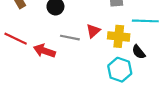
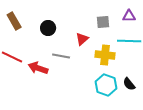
red triangle: (93, 31) -> (82, 39), moved
black semicircle: (139, 52) -> (129, 84), moved

